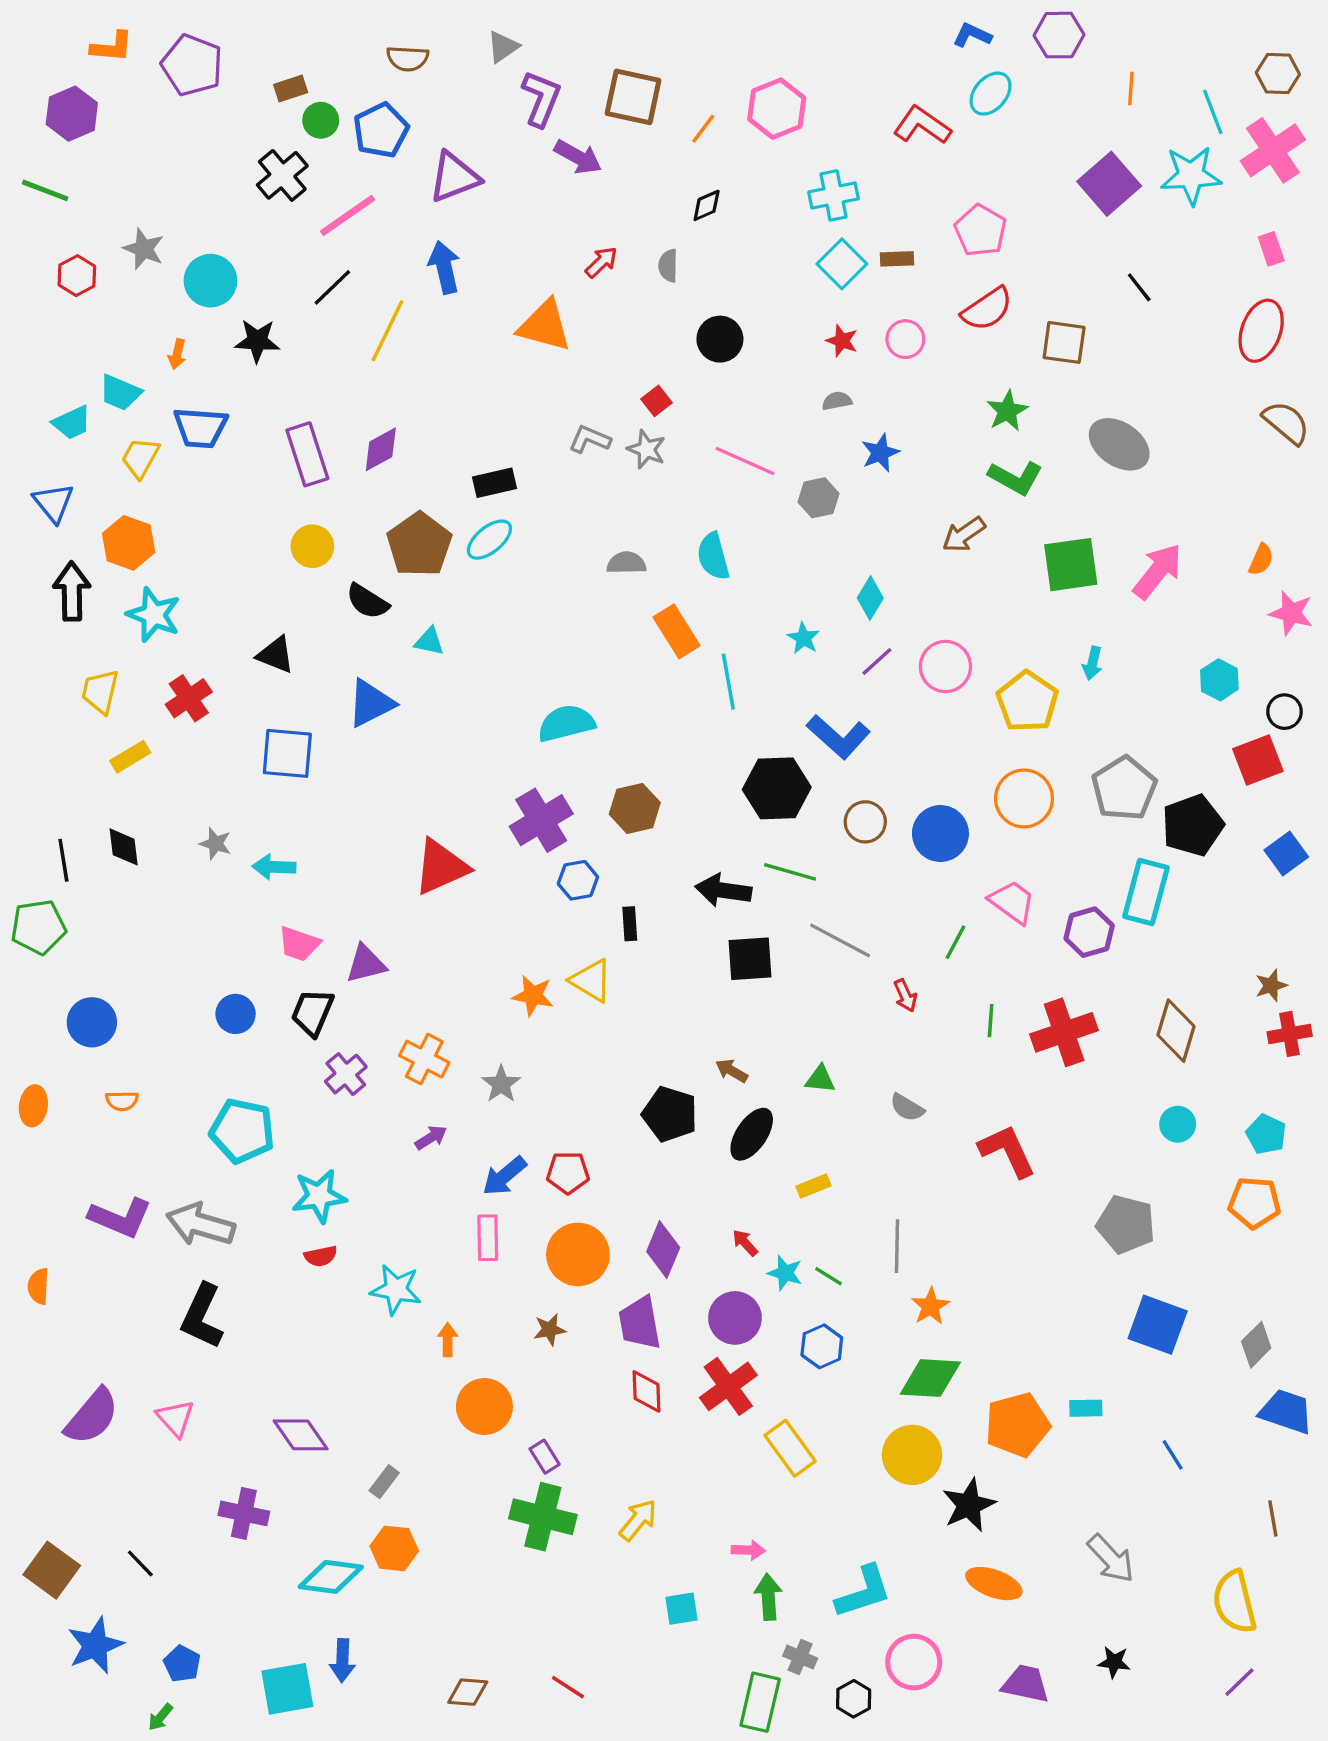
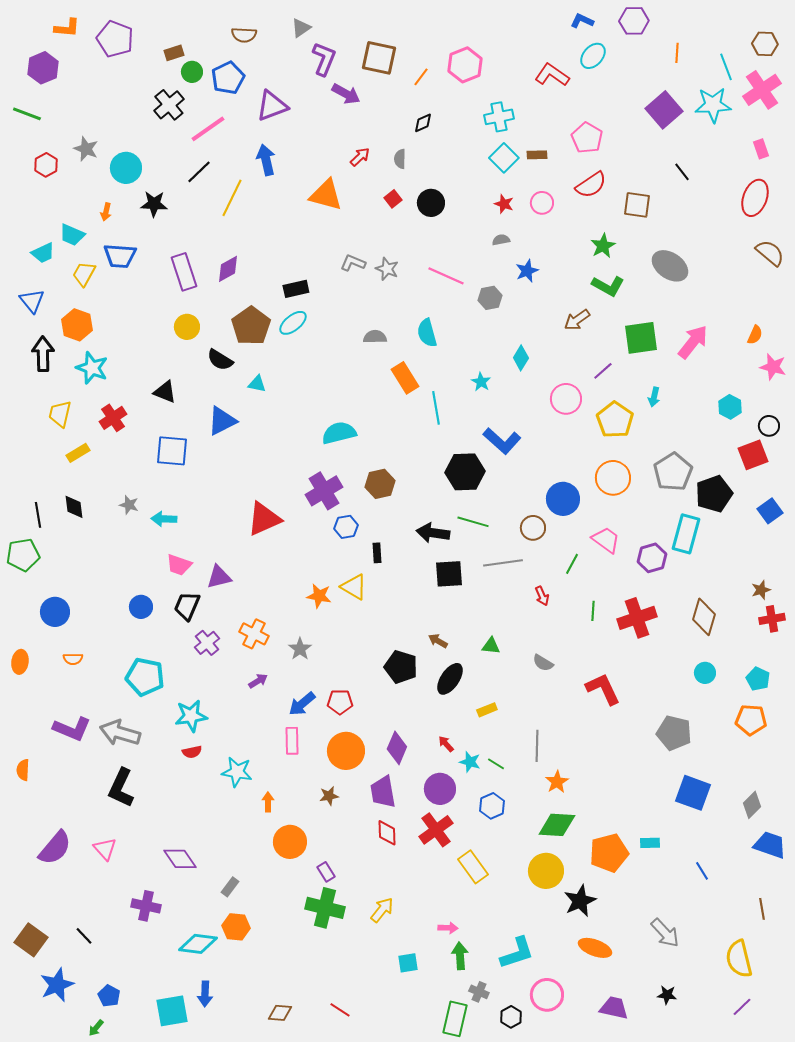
red square: (656, 401) -> (393, 199), moved
purple line: (877, 661) -> (603, 371), moved
brown circle: (865, 822) -> (533, 528), moved
gray line: (840, 940) -> (503, 563), turned -36

